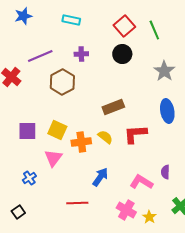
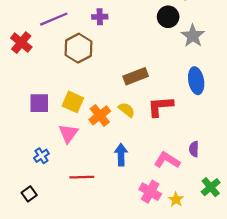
black circle: (122, 54) -> (168, 17), moved
orange cross: (81, 142) -> (100, 115), turned -30
blue arrow: (100, 177) -> (121, 155), turned -36
red line: (77, 203) -> (82, 177), moved

